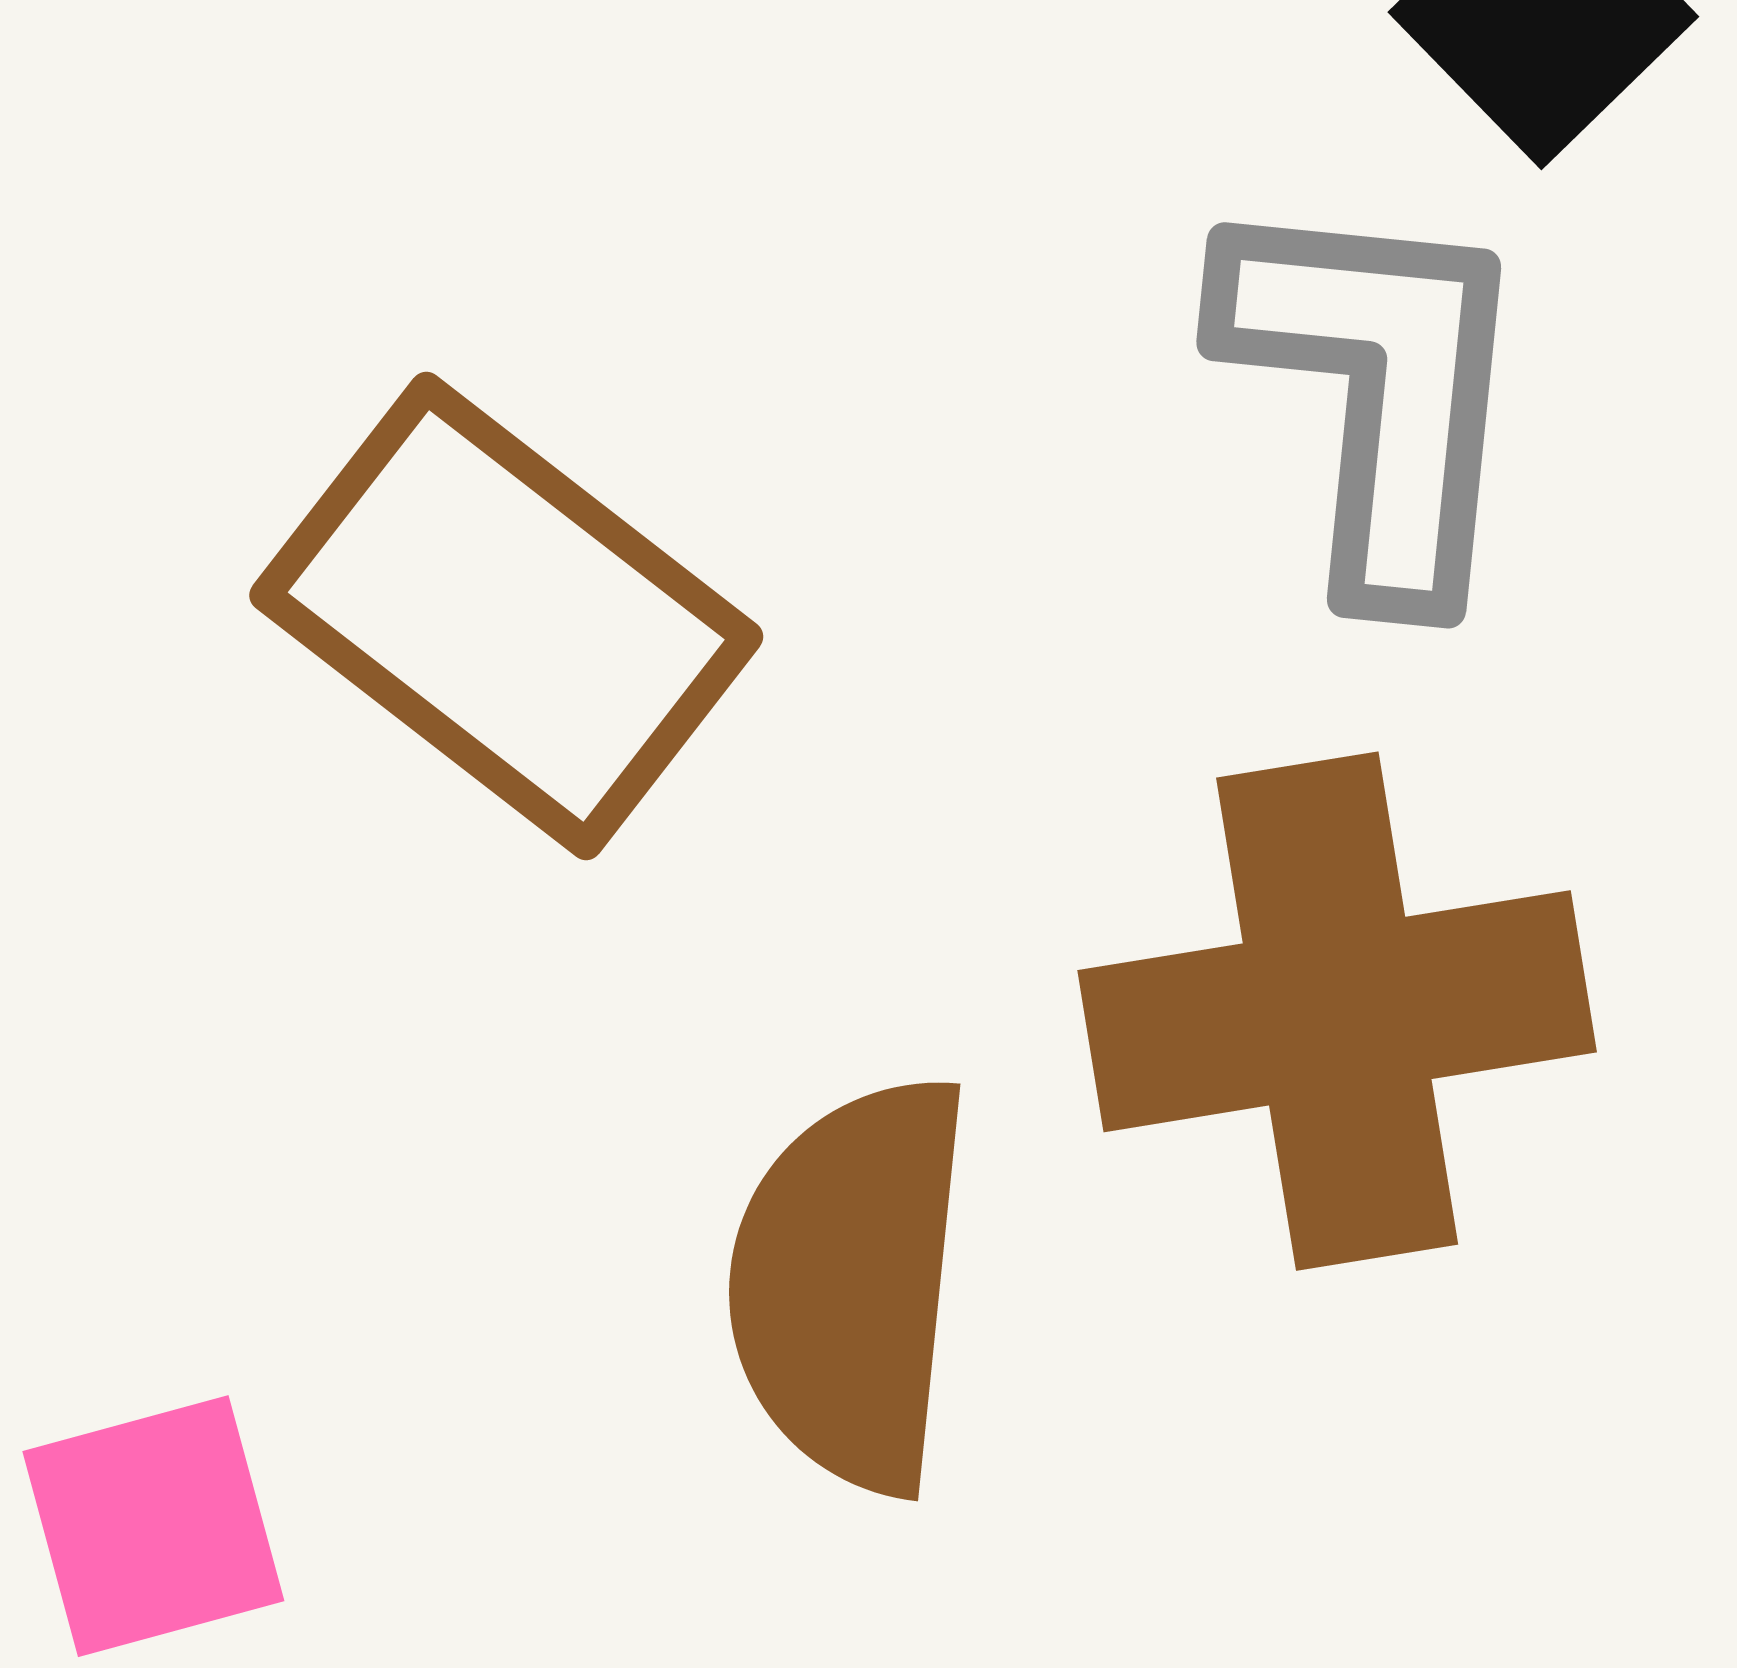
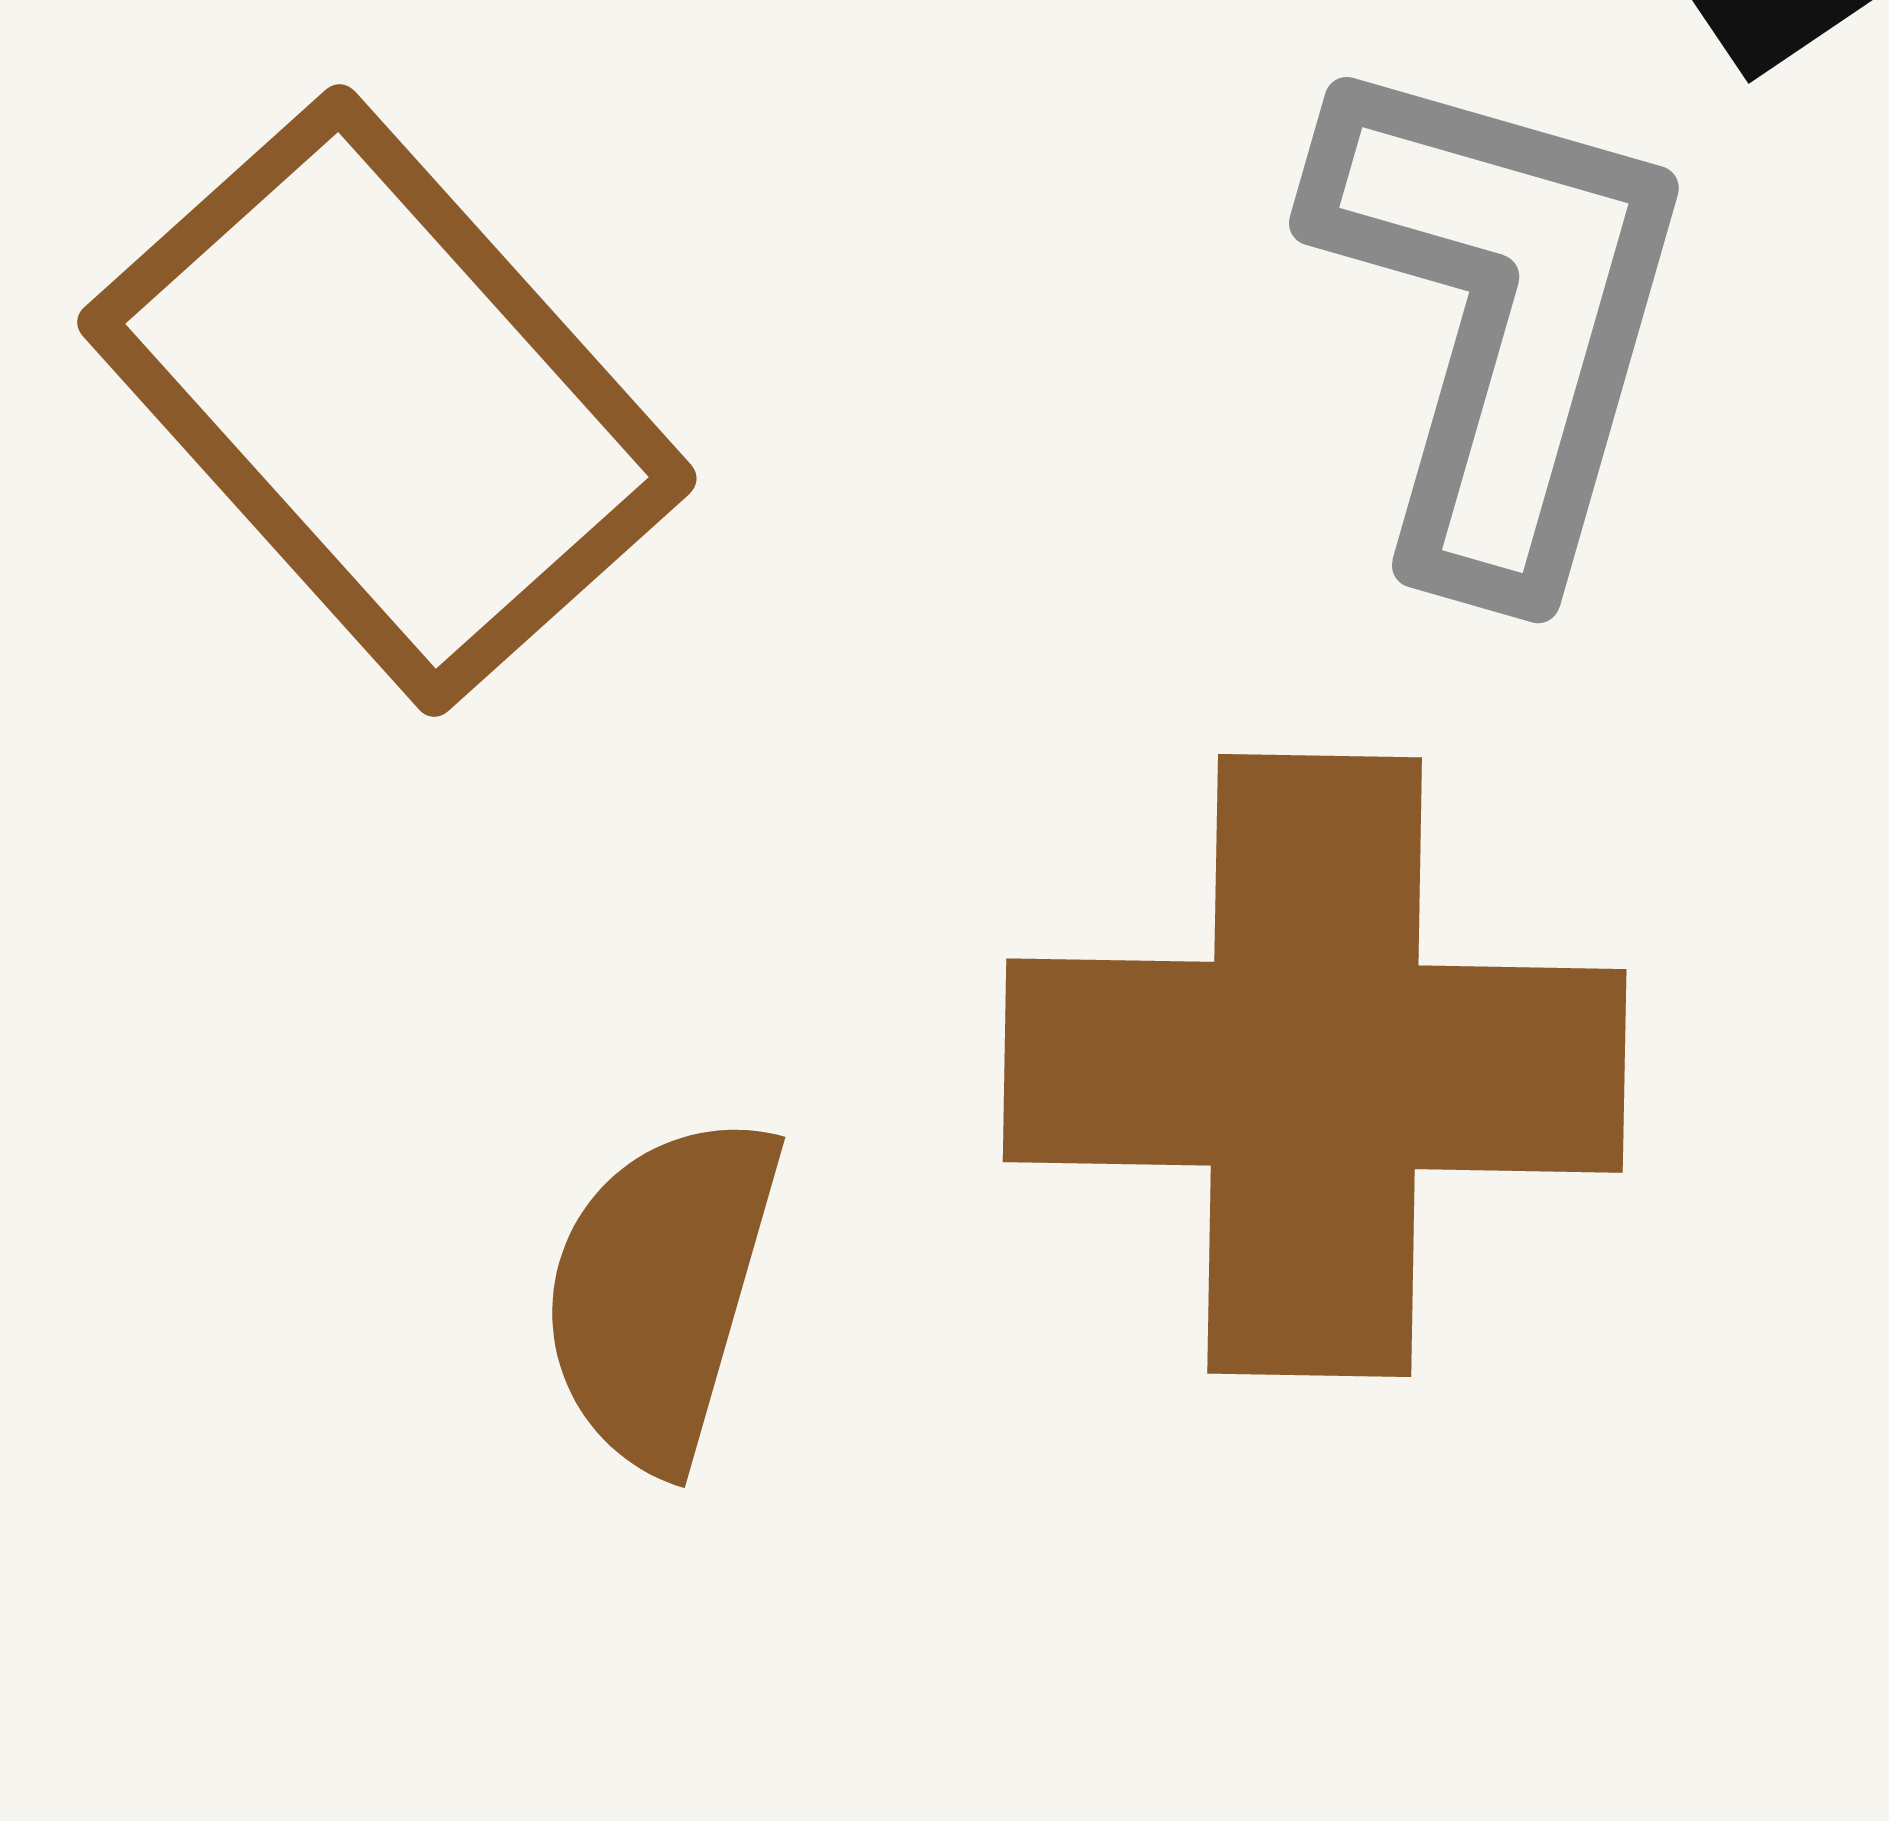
brown semicircle: (850, 1284) -> (661, 1291), size x0.7

